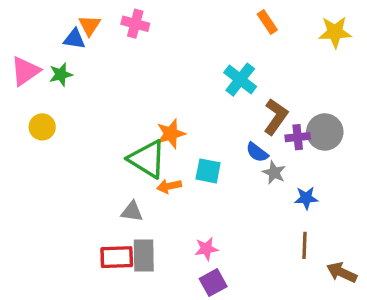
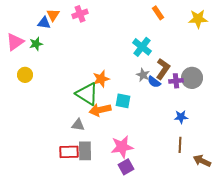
pink cross: (135, 24) -> (80, 14), turned -35
blue semicircle: (257, 152) -> (154, 82), moved
gray star: (274, 173) -> (143, 75), moved
orange arrow: (169, 186) -> (100, 110), size x1.5
pink star: (206, 249) -> (122, 147), size x1.6

